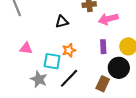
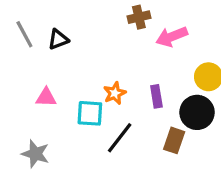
black triangle: (62, 22) -> (58, 39), moved
purple rectangle: (103, 47) -> (156, 96), moved
gray star: (39, 79) -> (35, 154), moved

